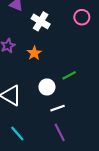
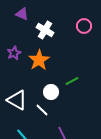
orange star: (34, 53) -> (39, 60), size x1.5
white line: (58, 108) -> (42, 110), moved, turned 64

